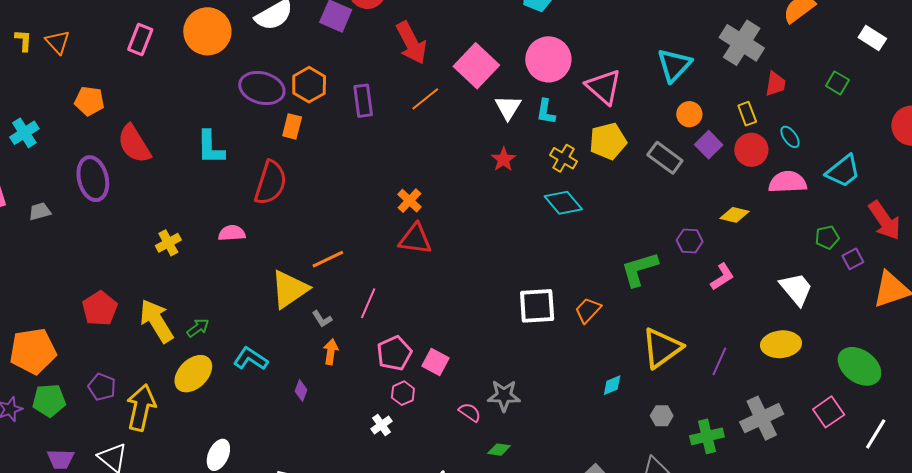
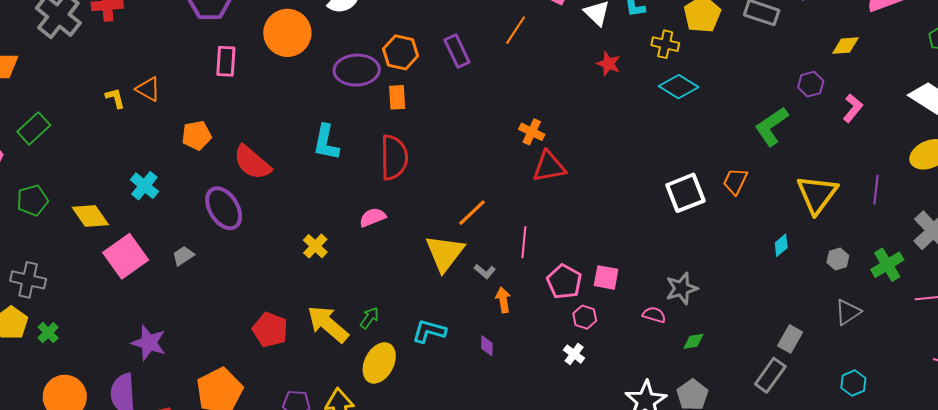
cyan L-shape: (211, 147) -> (326, 142), turned 30

